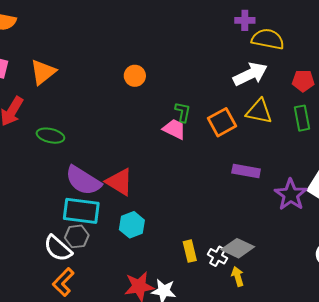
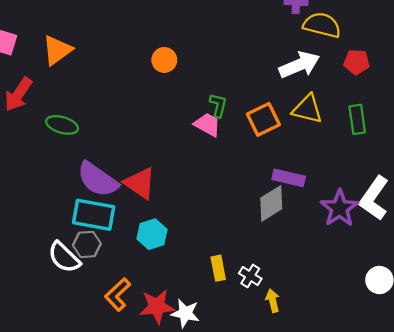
red pentagon: (303, 81) -> (357, 62), moved
gray diamond: (238, 248) -> (271, 203), moved, turned -60
orange L-shape: (63, 282) -> (118, 294), moved

